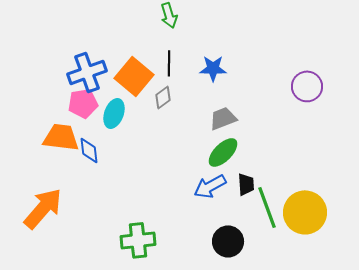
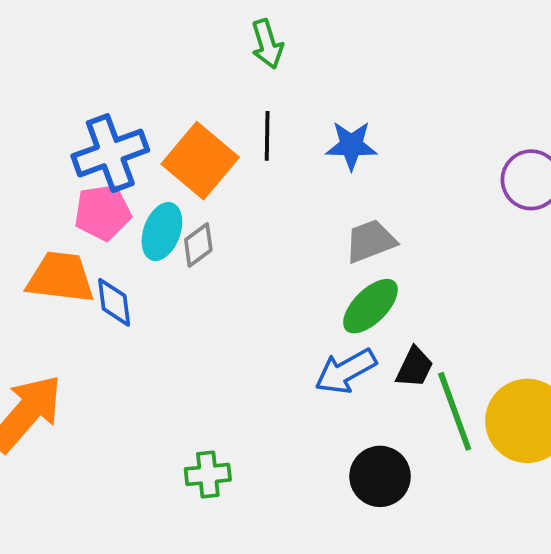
gray diamond: (163, 97) -> (198, 245), moved
black trapezoid: (246, 184) -> (414, 367), turned 30
green cross: (138, 240) -> (208, 474), size x0.7

